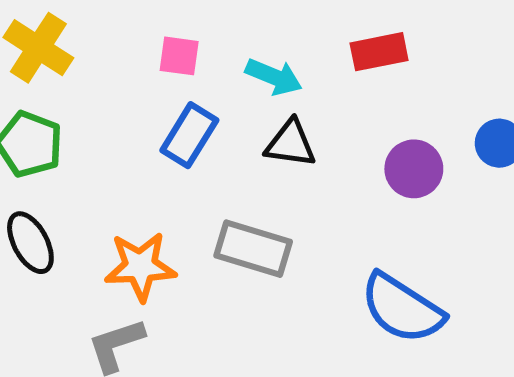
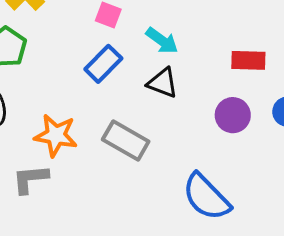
red rectangle: (379, 52) -> (248, 60), moved

